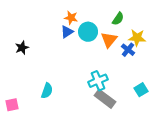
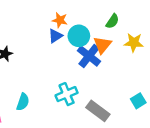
blue cross: (128, 50) -> (89, 56), moved, size x1.5
cyan cross: (98, 81) -> (67, 94), moved
cyan semicircle: (47, 91) -> (23, 102), moved

